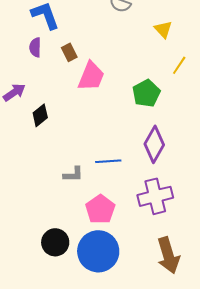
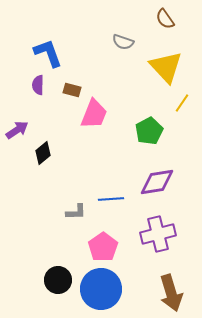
yellow triangle: (163, 29) -> (166, 67), size x1.8
brown rectangle: (69, 52) -> (72, 90), turned -48
purple diamond: (154, 144) -> (157, 182), turned 51

